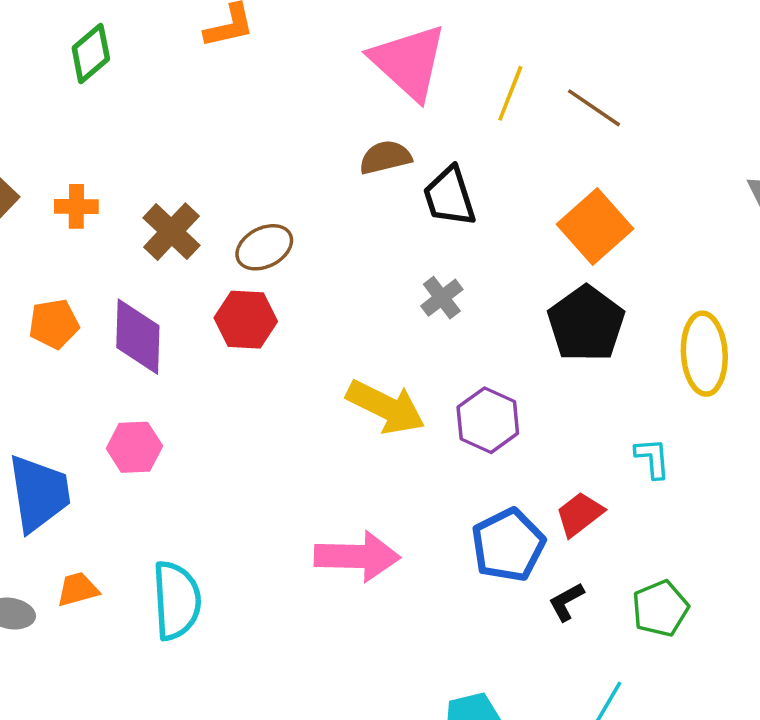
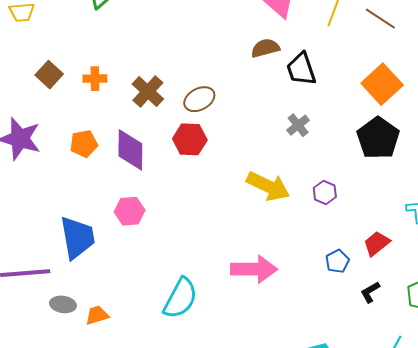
purple hexagon: (488, 420) -> (325, 192), size x0.7
blue pentagon: (508, 545) -> (337, 261), size x0.6
orange trapezoid: (78, 589) -> (97, 315), moved
cyan semicircle: (176, 600) -> (180, 298), moved, turned 33

